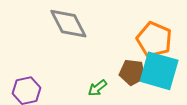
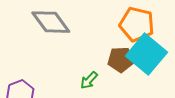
cyan square: (159, 71) -> (146, 54), turned 33

